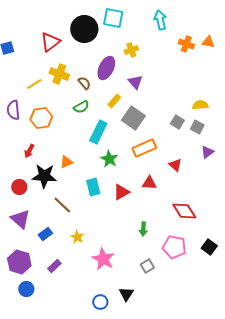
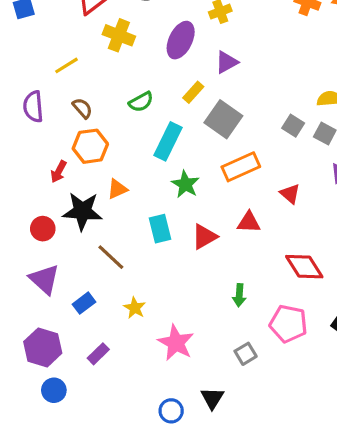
yellow cross: (59, 74) -> (119, 35), moved
purple triangle: (135, 82) -> (227, 62), turned 42
brown semicircle: (84, 83) -> (82, 108), moved
orange hexagon: (41, 118) -> (90, 146), moved

